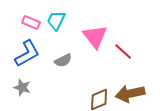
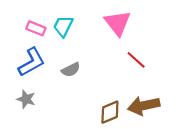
pink triangle: (95, 36) -> (118, 23), moved

